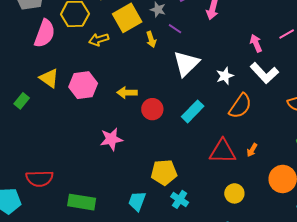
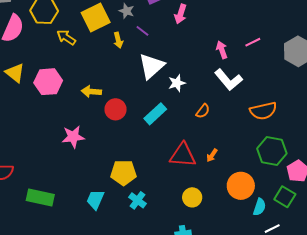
yellow arrow: (99, 40) -> (66, 37), turned 48
white star: (225, 76) -> (177, 83), moved
orange semicircle: (240, 106) -> (203, 111), size x0.6

